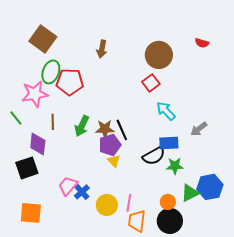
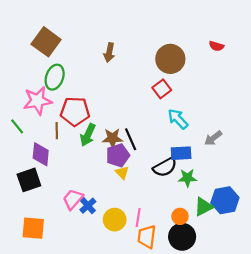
red pentagon: (70, 82) -> (75, 111), moved

